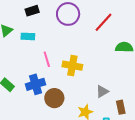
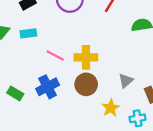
pink line: (47, 59) -> (55, 56), turned -35
brown circle: (54, 98) -> (86, 84), moved

